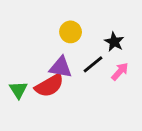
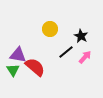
purple triangle: (61, 67) -> (18, 55), moved
red semicircle: (49, 86) -> (35, 67), turned -110

